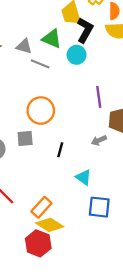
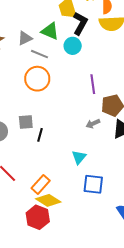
gray triangle: (24, 46) -> (25, 38), turned -42
orange circle: (41, 111) -> (37, 79), moved
black line: (60, 150) -> (40, 135), moved
cyan triangle: (83, 177) -> (79, 157), turned 35

